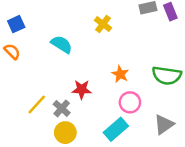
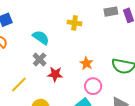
yellow cross: (103, 24) -> (75, 23), turned -32
gray cross: (62, 108) -> (40, 60), moved

